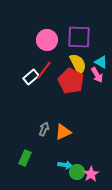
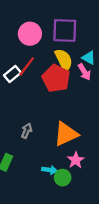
orange triangle: (63, 132) -> (66, 134), moved, size x1.4
pink star: (91, 174) -> (76, 160), moved

